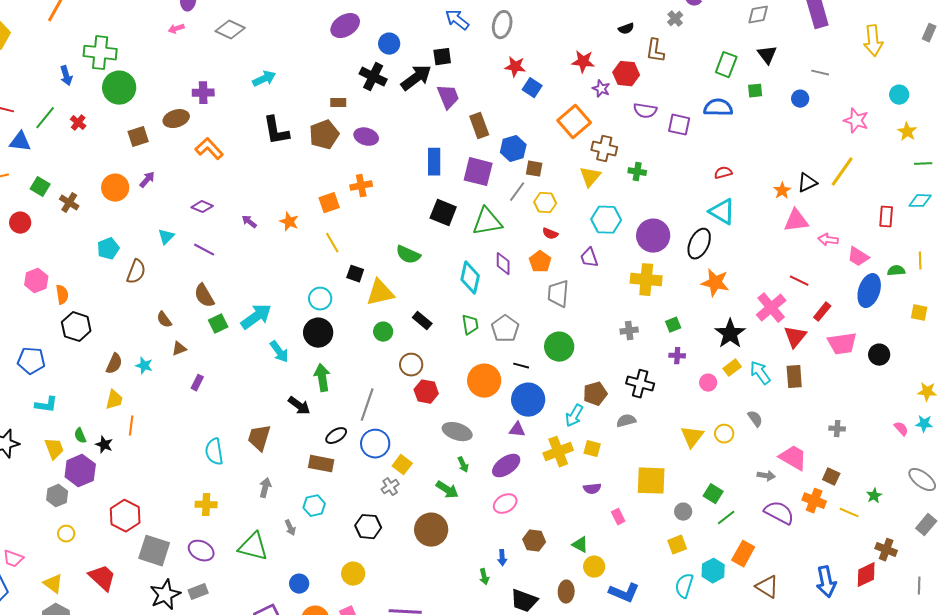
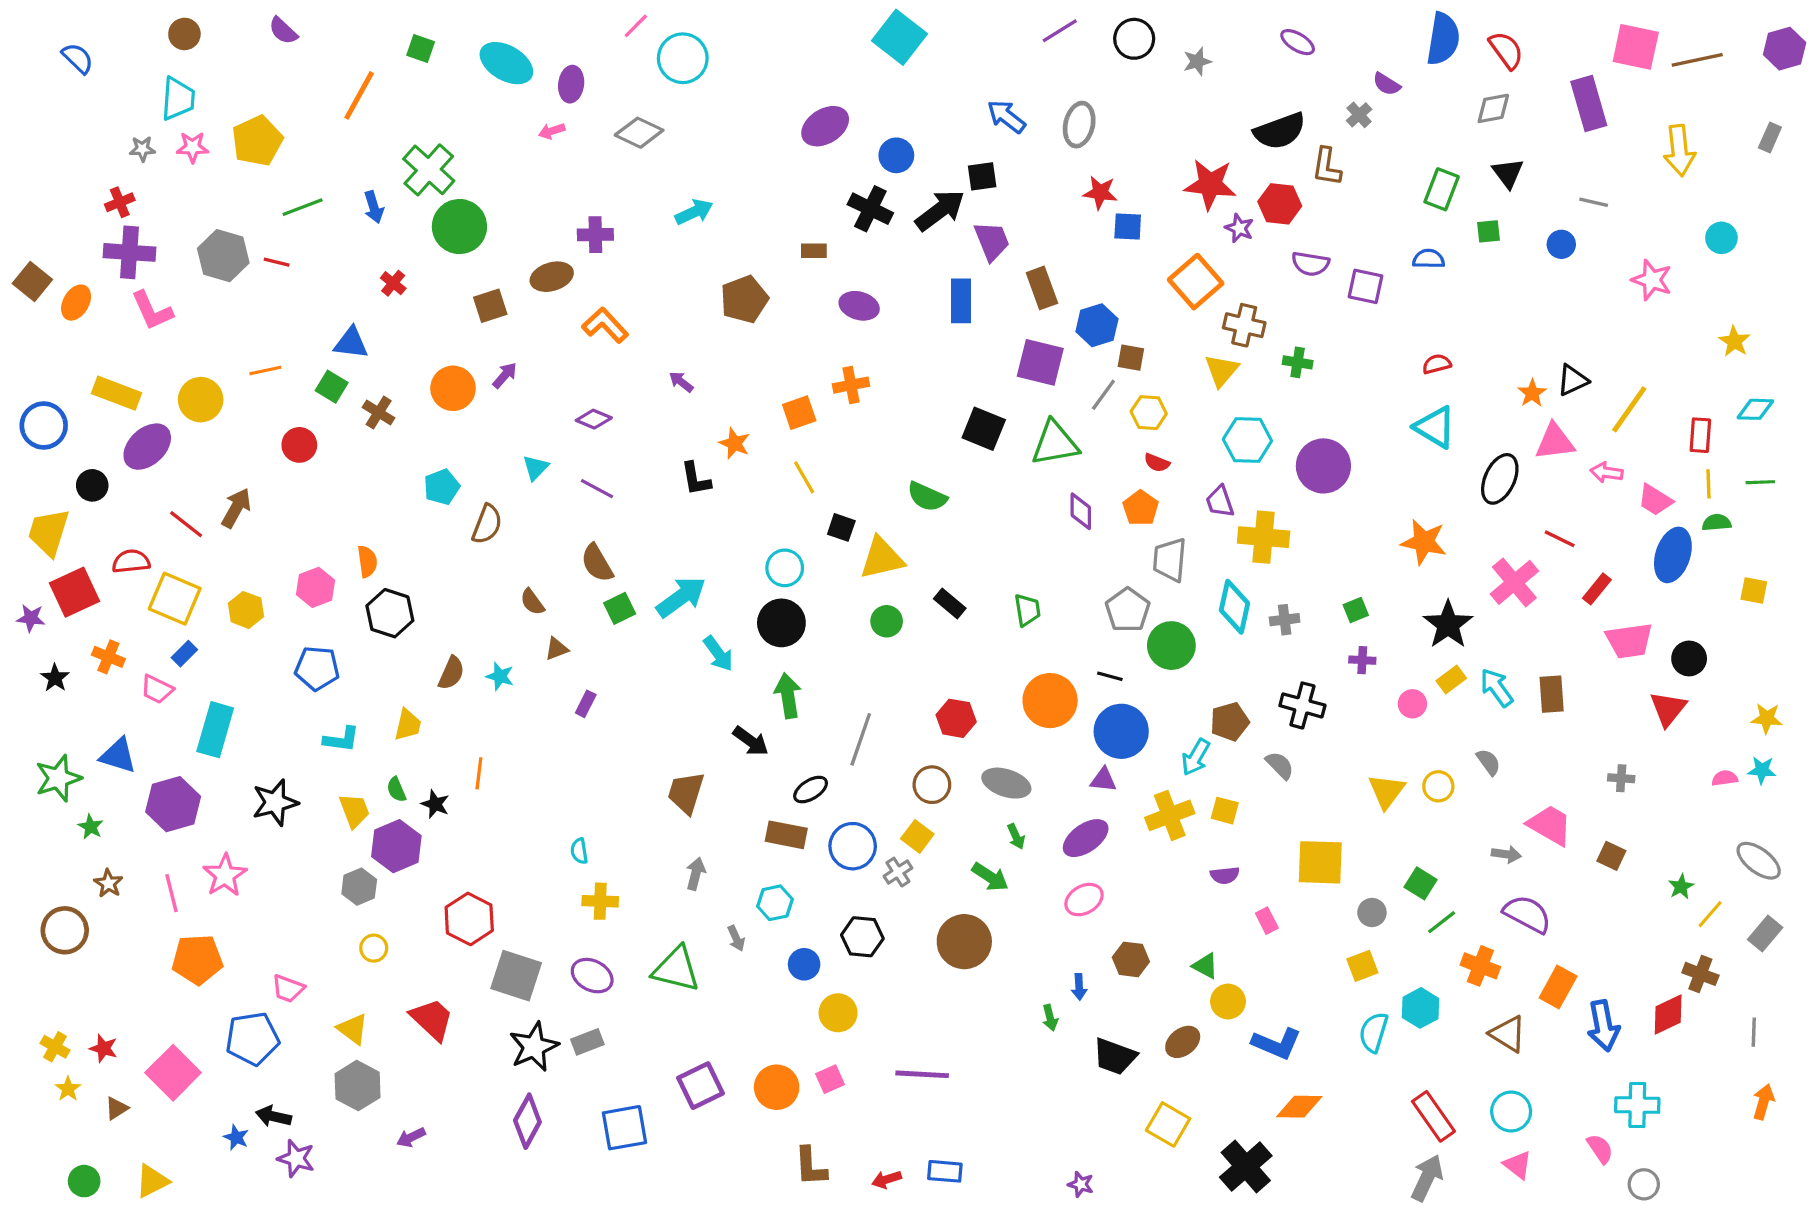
black semicircle: (626, 29) -> (1280, 131), size x2.0
green cross: (100, 53) -> (429, 170), turned 36
red star: (583, 62) -> (1210, 184), size x1.4
blue square: (532, 88) -> (1128, 227), turned -30
blue semicircle: (718, 108) -> (1429, 259), size x0.7
green line: (45, 118) -> (303, 207), moved, turned 30
black L-shape: (276, 131) -> (696, 479), moved, size x0.7
yellow star: (907, 132) -> (1734, 341), moved
brown pentagon: (324, 135) -> (744, 299), moved
blue triangle: (20, 142) -> (351, 343), moved
blue rectangle: (434, 162) -> (961, 301), moved
green line: (923, 164) -> (1760, 482), moved
yellow line: (842, 172) -> (1629, 409), moved
purple arrow: (249, 222) -> (681, 382), moved
black ellipse: (699, 244) -> (1500, 479), moved
yellow line: (920, 261) -> (1708, 484), moved
cyan diamond: (470, 278) -> (1234, 607), moved
yellow cross: (646, 280) -> (1264, 537), moved
pink hexagon: (36, 281) -> (315, 587), moved
gray pentagon: (505, 329) -> (1128, 610), moved
red triangle: (795, 337) -> (1668, 709), moved
brown circle: (411, 365) -> (932, 785), moved
yellow trapezoid: (114, 400) -> (408, 725), moved
gray semicircle: (626, 421) -> (1280, 765), turned 60
pink semicircle: (901, 429) -> (1725, 778), turned -56
blue circle: (375, 444) -> (853, 846), moved
cyan semicircle: (214, 452) -> (579, 851), moved, size x0.6
orange cross: (814, 501) -> (1480, 966), moved
yellow line: (849, 513) -> (1710, 914), moved, turned -72
orange rectangle: (743, 554) -> (1558, 987), moved
blue circle: (299, 584) -> (804, 964), moved
brown ellipse: (566, 592) -> (1183, 1042), turned 50

